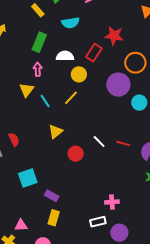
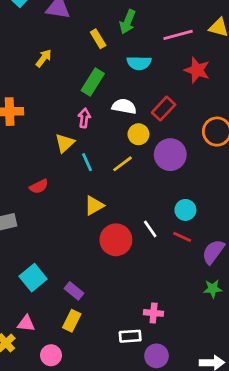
red star: (114, 36) -> (197, 70), moved
purple circle: (118, 85) -> (170, 155), moved
cyan circle: (139, 103) -> (185, 210), moved
red semicircle: (14, 140) -> (39, 186), moved, turned 80
red circle: (76, 154) -> (116, 240), size x1.5
cyan square: (28, 178) -> (33, 278), moved, turned -30

